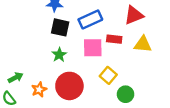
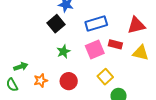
black square: (60, 27) -> (56, 24), moved, turned 30
pink square: (93, 48) -> (95, 49), turned -30
red circle: (69, 86) -> (69, 81), size x0.7

